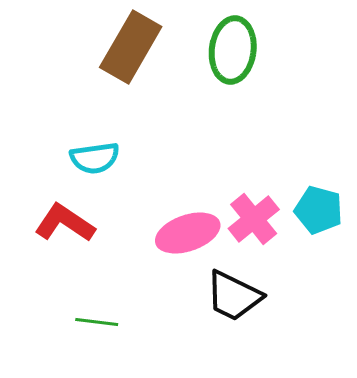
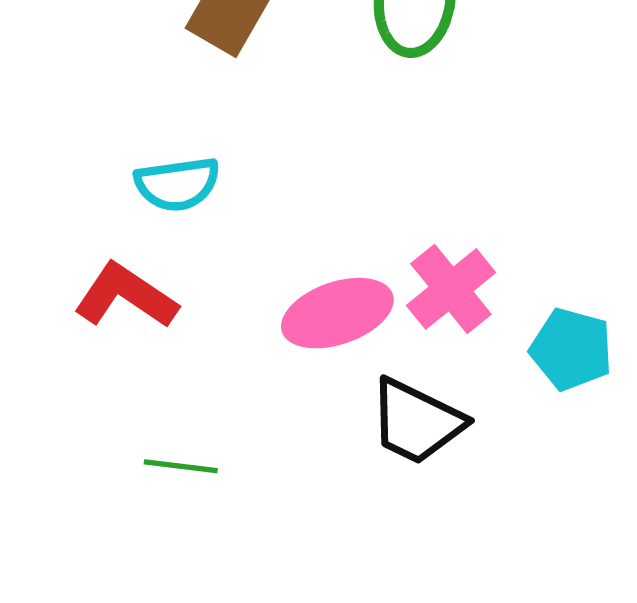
cyan pentagon: (319, 210) -> (571, 349), moved

